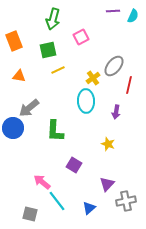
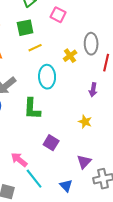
pink square: (81, 37) -> (58, 15), turned -35
gray ellipse: (114, 66) -> (91, 44), turned -40
cyan ellipse: (86, 101) -> (47, 77), moved
blue triangle: (89, 208) -> (66, 186), turned -32

